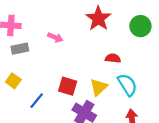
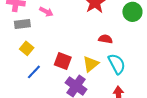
pink arrow: (55, 37) -> (46, 12), moved
yellow square: (13, 81) -> (27, 48), moved

